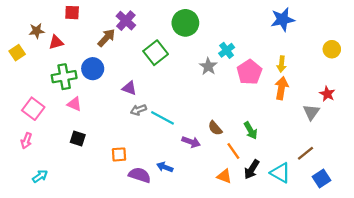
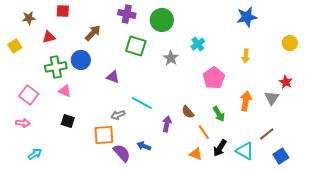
purple cross: (126, 21) -> (127, 14), moved, turned -30
brown star: (37, 31) -> (29, 18), moved
green square: (156, 53) -> (136, 46), turned -35
gray star: (208, 66) -> (171, 58), moved
pink pentagon: (249, 72) -> (214, 78), moved
orange arrow: (281, 88) -> (246, 101), moved
gray arrow: (138, 110) -> (118, 115), moved
pink arrow: (26, 141) -> (23, 123), turned -104
purple arrow: (191, 142) -> (167, 124), turned -98
orange square: (119, 154) -> (104, 135), size x1.5
purple semicircle: (140, 175) -> (122, 153), turned 30

